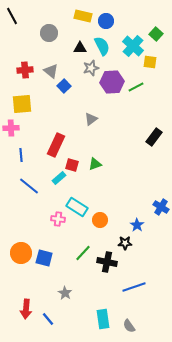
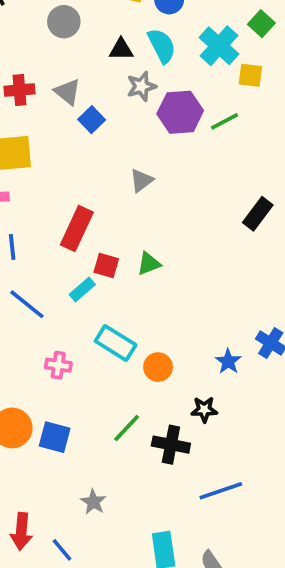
pink cross: (58, 219) -> (58, 365), moved
blue star: (137, 225) -> (228, 361), moved

